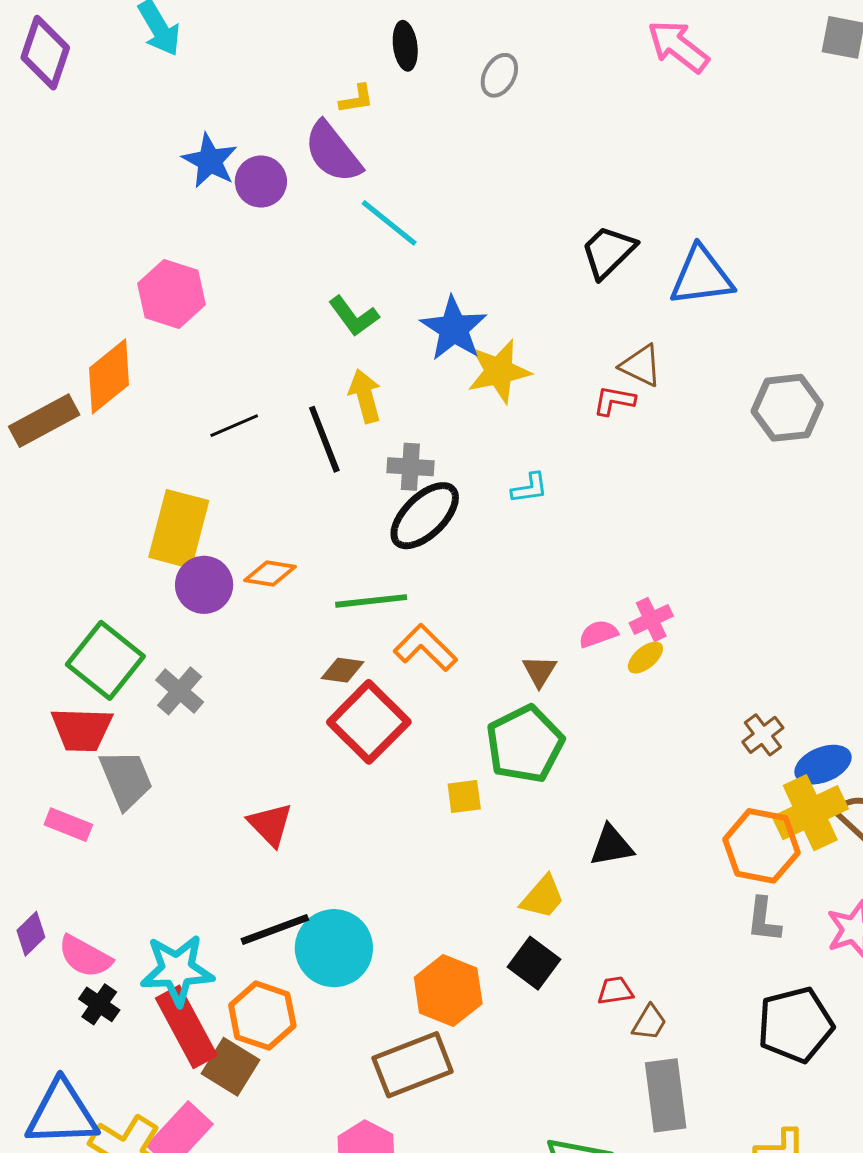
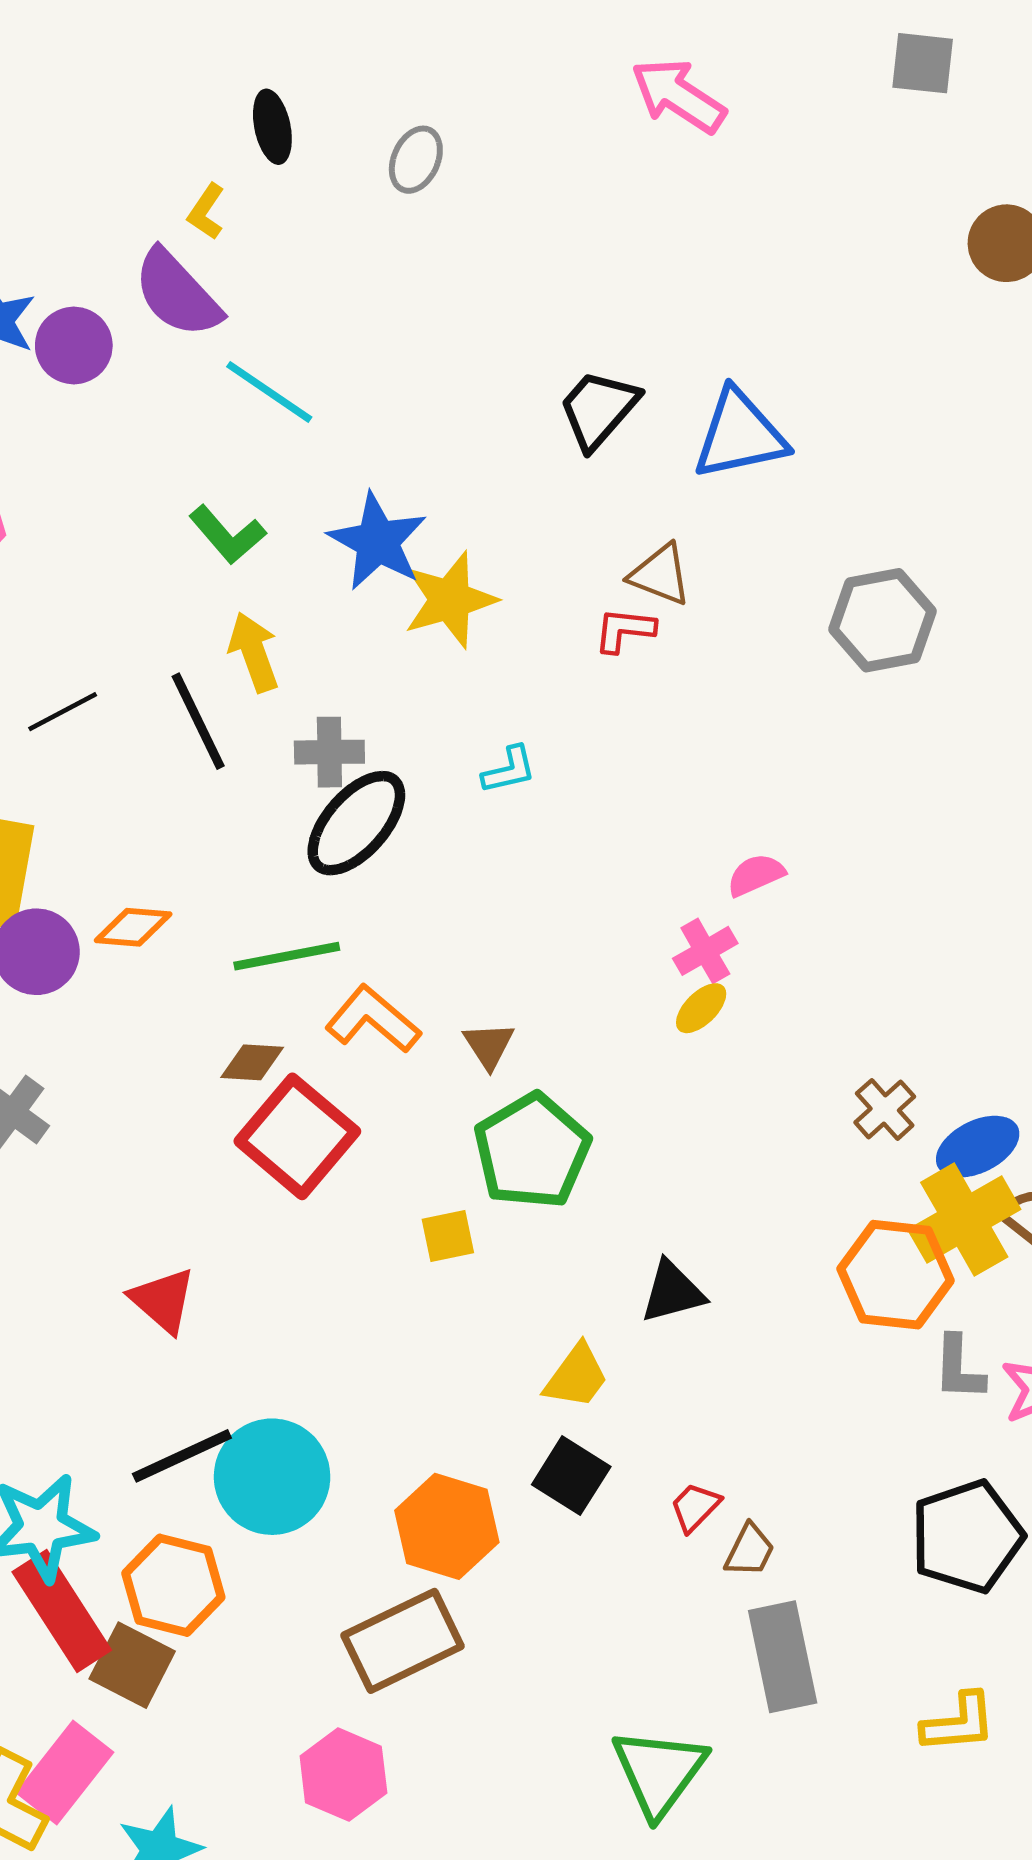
yellow L-shape: (356, 99) -> (206, 212), turned 138
pink semicircle: (598, 634) -> (756, 875), moved
brown triangle: (539, 671) -> (489, 1045), moved
gray L-shape: (764, 920) -> (959, 1368), moved
red trapezoid: (615, 991) -> (695, 1507), turned -33

